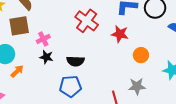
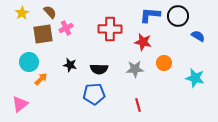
red cross: (87, 21) -> (110, 29), turned -35
pink cross: (43, 39) -> (66, 28), moved
gray star: (137, 86) -> (135, 69), moved

